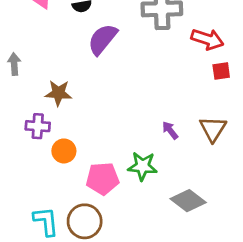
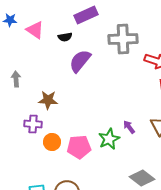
green star: (143, 166) -> (109, 139), moved, turned -30
pink pentagon: (103, 179) -> (79, 147), moved

